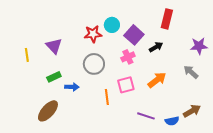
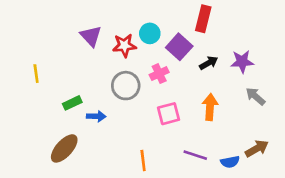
red rectangle: (167, 19) -> (203, 19), moved
purple triangle: (54, 46) -> (91, 36), moved
purple star: (199, 46) -> (242, 62), moved
pink cross: (128, 57) -> (159, 74), moved
orange arrow: (157, 80) -> (210, 107), turned -48
orange line: (107, 97) -> (143, 160), moved

